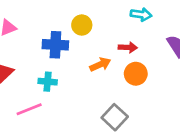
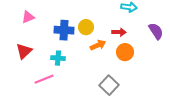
yellow circle: (82, 25) -> (86, 27), moved

